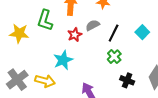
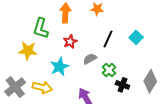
gray semicircle: (93, 25) -> (90, 59), moved
yellow star: (19, 33) -> (28, 51), moved
green cross: (114, 57) -> (109, 70), moved

